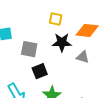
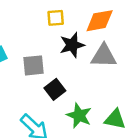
gray triangle: (83, 57) -> (104, 56), size x1.5

